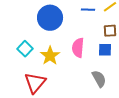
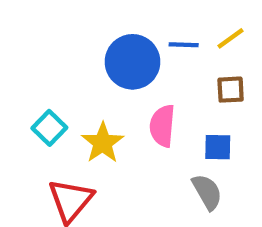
blue circle: (50, 18) -> (132, 62), moved
blue square: (105, 50) -> (218, 147), moved

